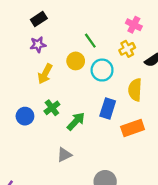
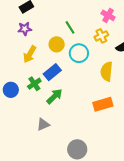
blue rectangle: (108, 109) -> (52, 72), moved, turned 30

